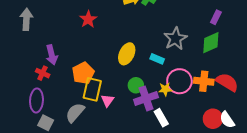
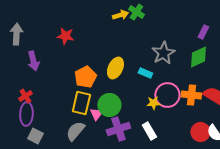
red star: (88, 19) -> (65, 36), moved, turned -30
purple arrow: (52, 55) -> (33, 61), moved
red cross: (43, 73) -> (25, 96), moved, turned 32
orange pentagon: (83, 73) -> (85, 77), moved
green circle: (136, 85) -> (109, 105), moved, size x1.5
purple cross: (146, 98) -> (118, 129), moved
gray semicircle: (75, 113) -> (75, 131), moved

